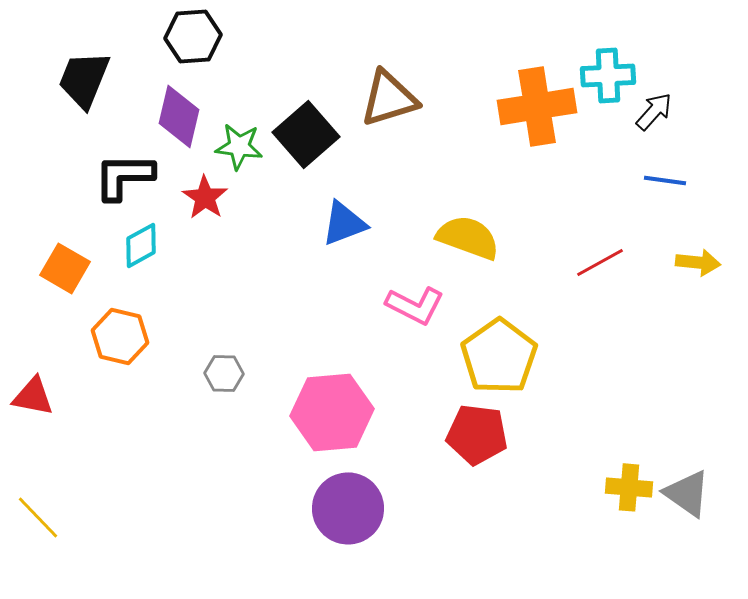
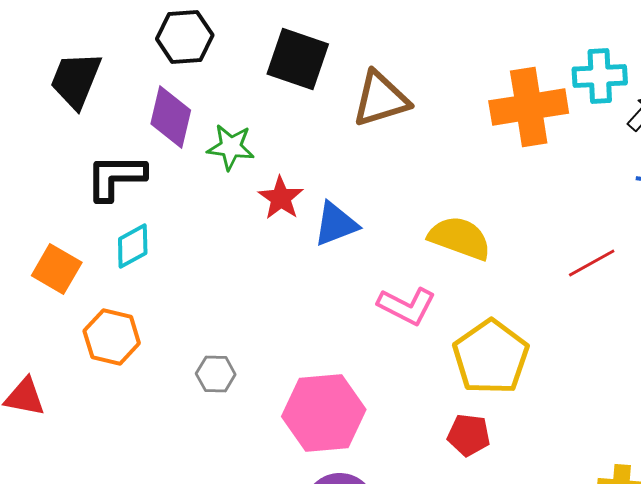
black square: (306, 134) -> (298, 59), moved, turned -30
red star: (205, 197) -> (281, 198), moved
red pentagon: (477, 434) -> (469, 435), size x0.7

